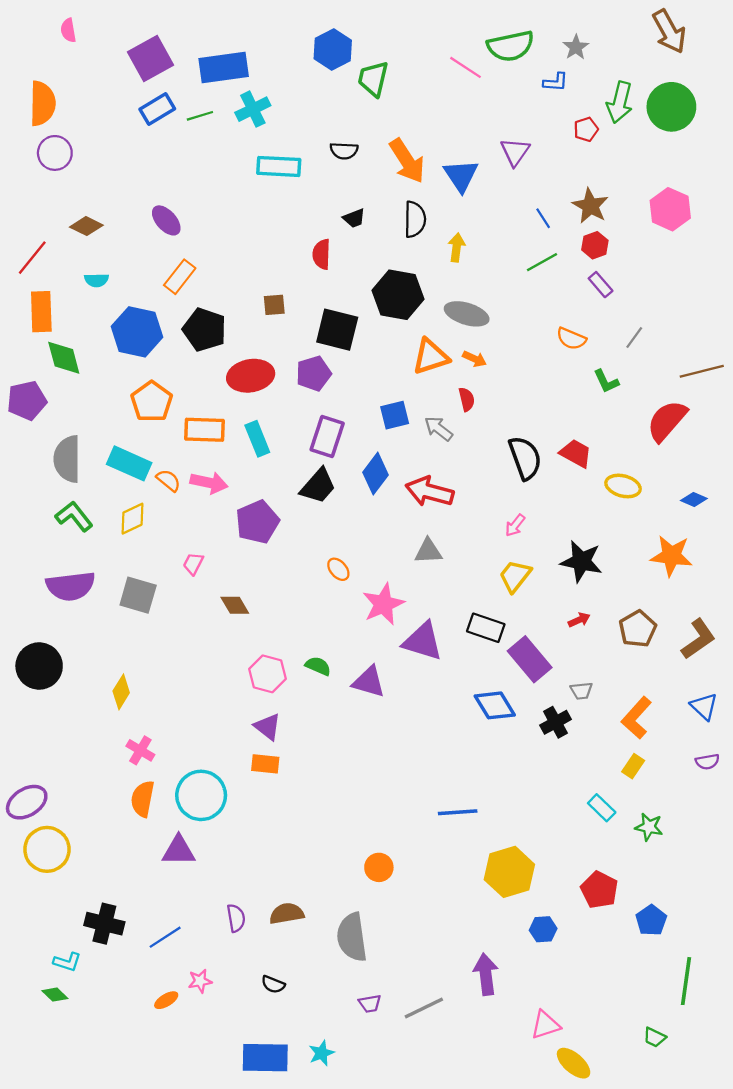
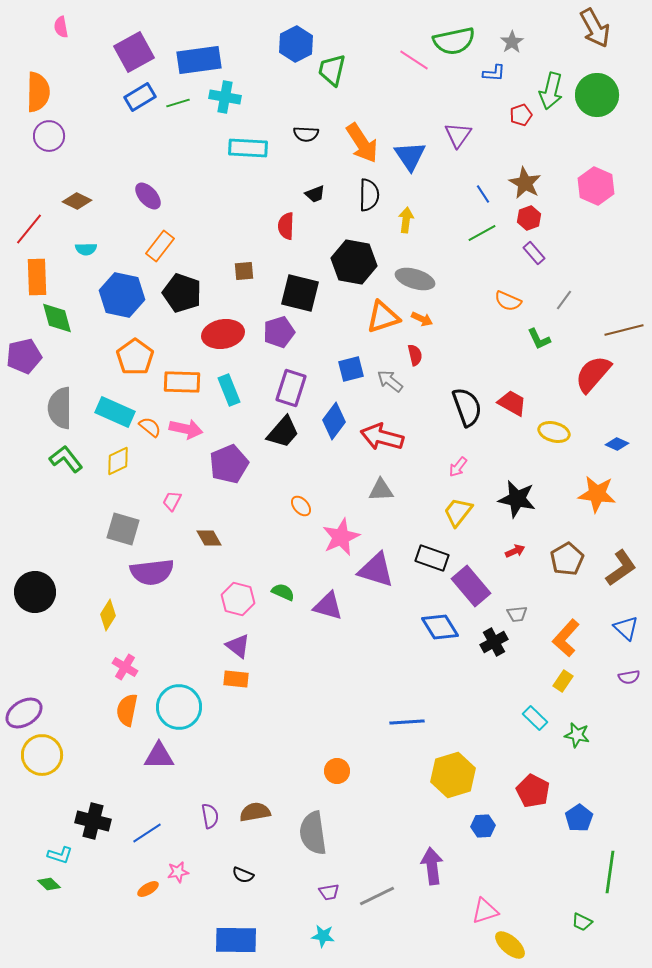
cyan cross: (253, 109) -> (225, 97), turned 36
purple semicircle: (71, 586) -> (152, 572), moved
cyan star: (321, 1053) -> (323, 936), moved, turned 30

